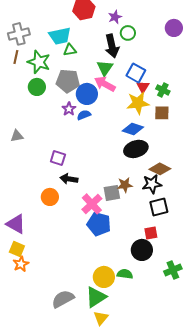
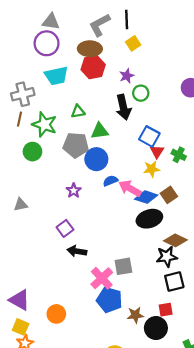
cyan trapezoid: (60, 36) -> (56, 76), moved
green triangle: (105, 68) -> (100, 131), moved, turned 48
pink arrow: (105, 84) -> (130, 188), moved
green circle: (37, 87) -> (32, 152), moved
yellow star: (138, 103) -> (152, 169), size x0.7
purple star: (69, 109) -> (74, 191), moved
brown square: (162, 113) -> (169, 195), moved, turned -35
blue semicircle: (84, 115) -> (110, 181), moved
purple square: (58, 158) -> (65, 228), turned 35
brown star: (125, 185) -> (135, 315), moved
orange circle: (50, 197) -> (56, 314), moved

